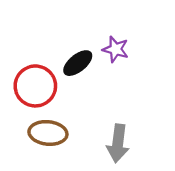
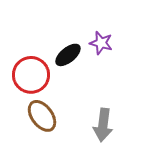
brown ellipse: (48, 133) -> (42, 116), turned 48

